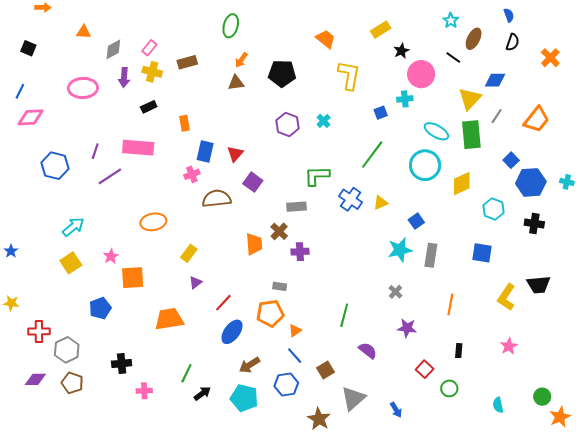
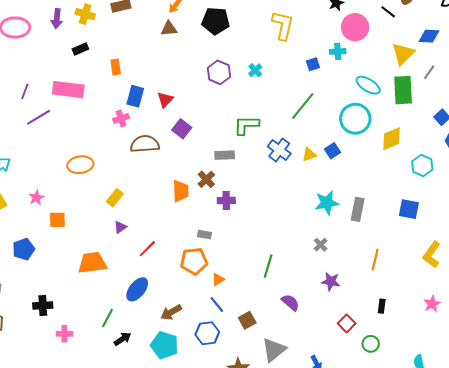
blue square: (416, 221) -> (333, 151), moved
orange square: (133, 278) -> (57, 220), size x0.7
blue ellipse: (232, 332) -> (137, 289), moved

